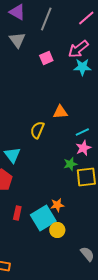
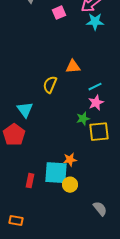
red rectangle: (17, 213) -> (30, 181), moved
cyan square: (43, 218) -> (56, 173), turned 35

